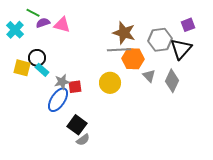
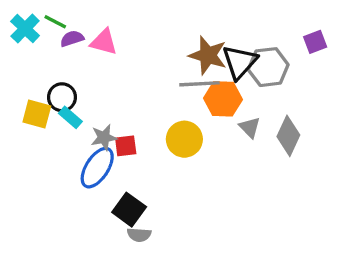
cyan cross: (15, 30) -> (25, 28), moved
black triangle: (181, 49) -> (240, 62), moved
gray semicircle: (83, 140) -> (139, 235), turned 40

